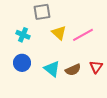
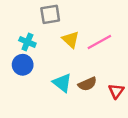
blue circle: (22, 63) -> (23, 65), moved
red triangle: (96, 67) -> (116, 91), moved

